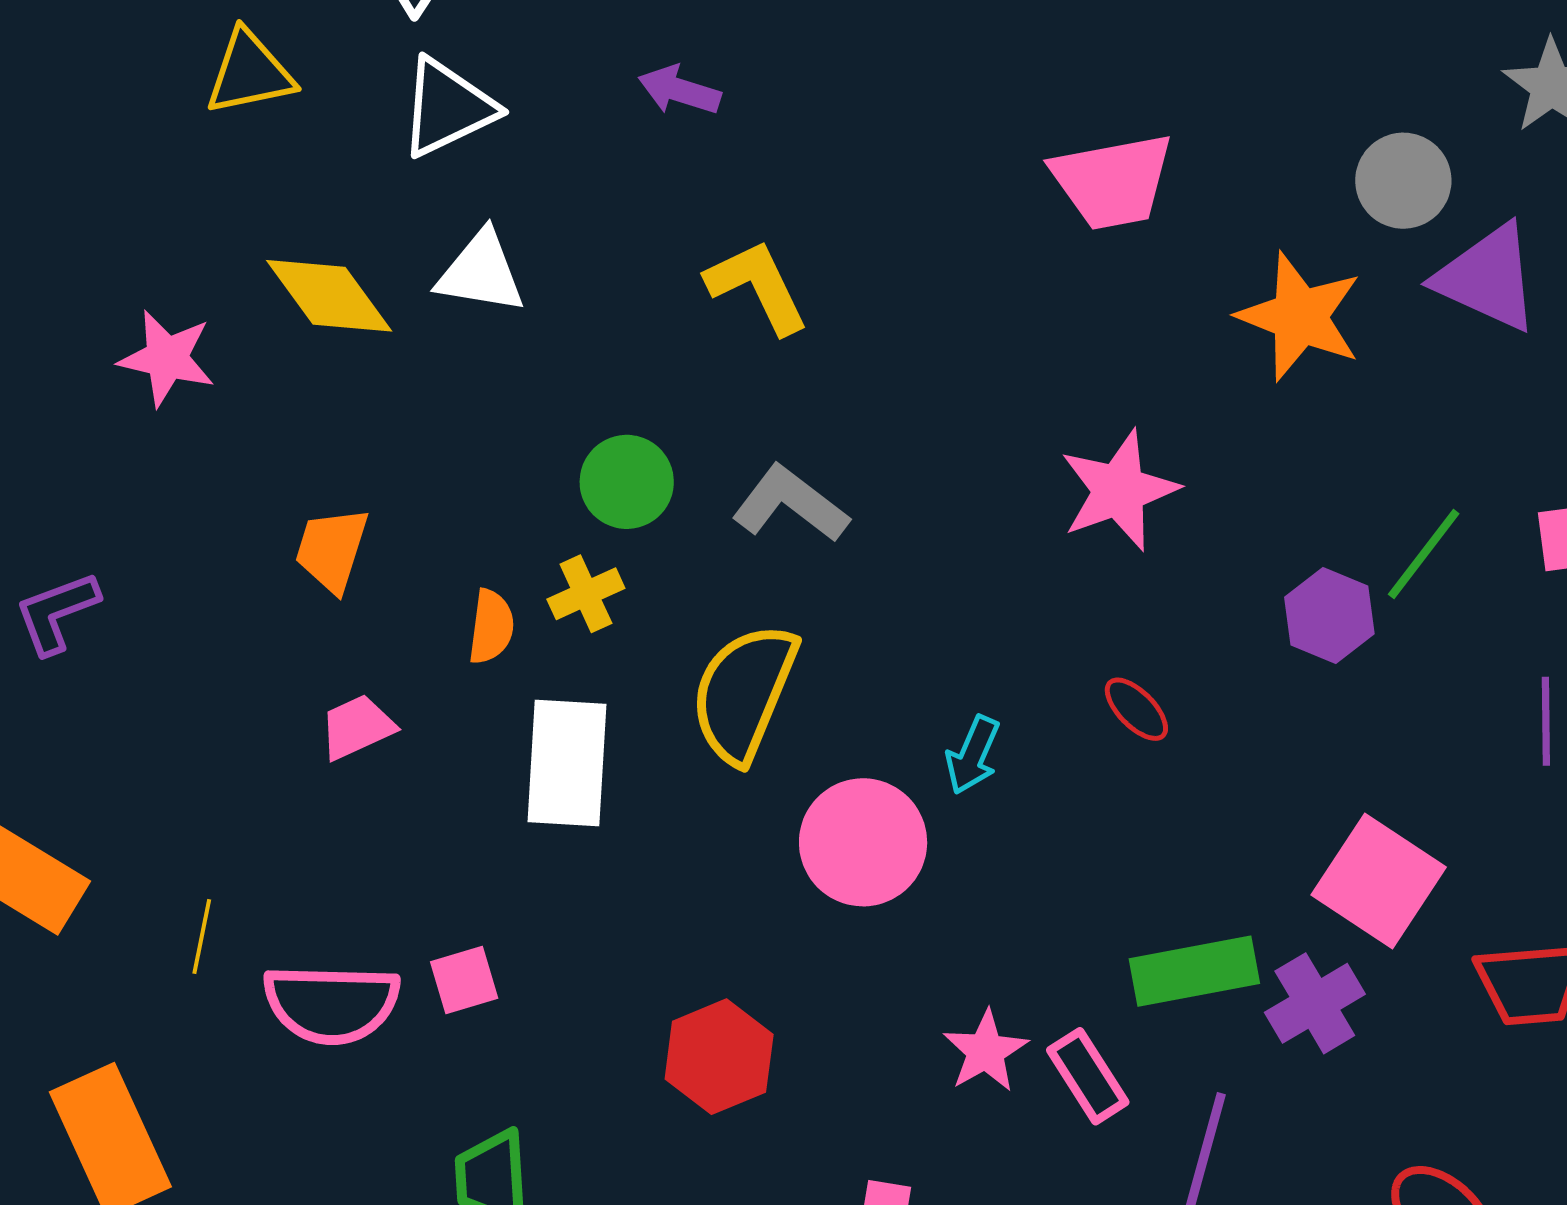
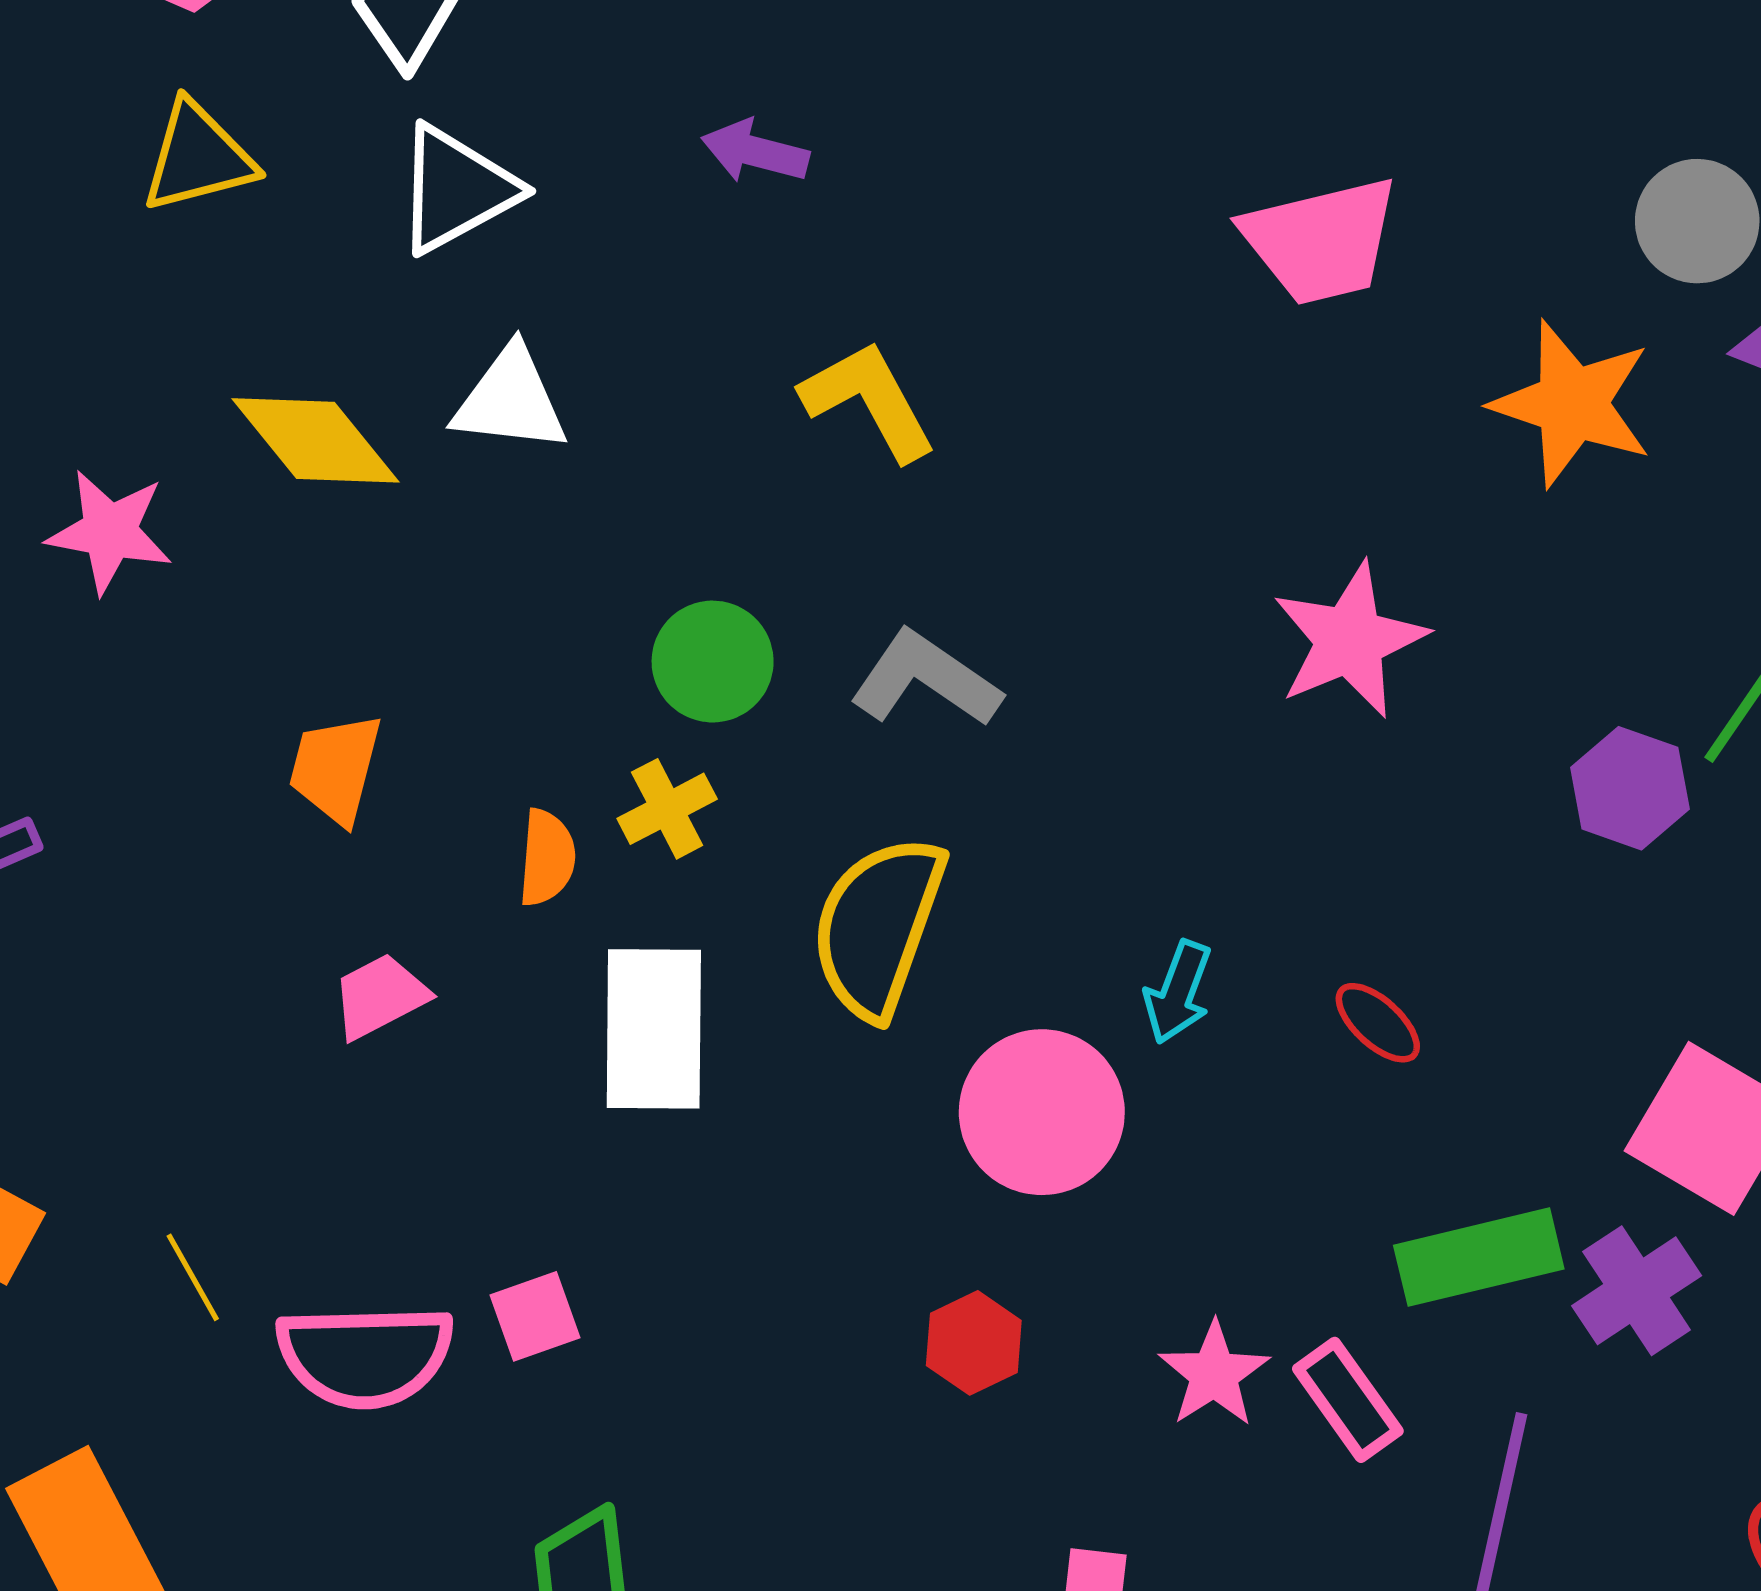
red ellipse: (1136, 709) -> (1378, 1023), moved
yellow line: (202, 937) -> (193, 1277), turned -38
red hexagon: (719, 1057) -> (974, 1343), moved, size x0.7

